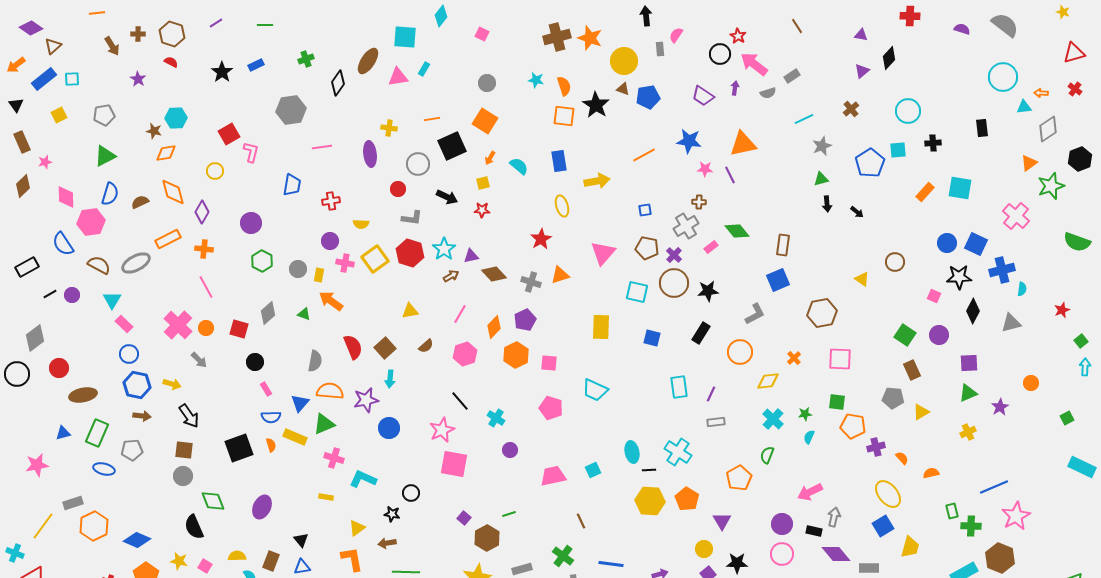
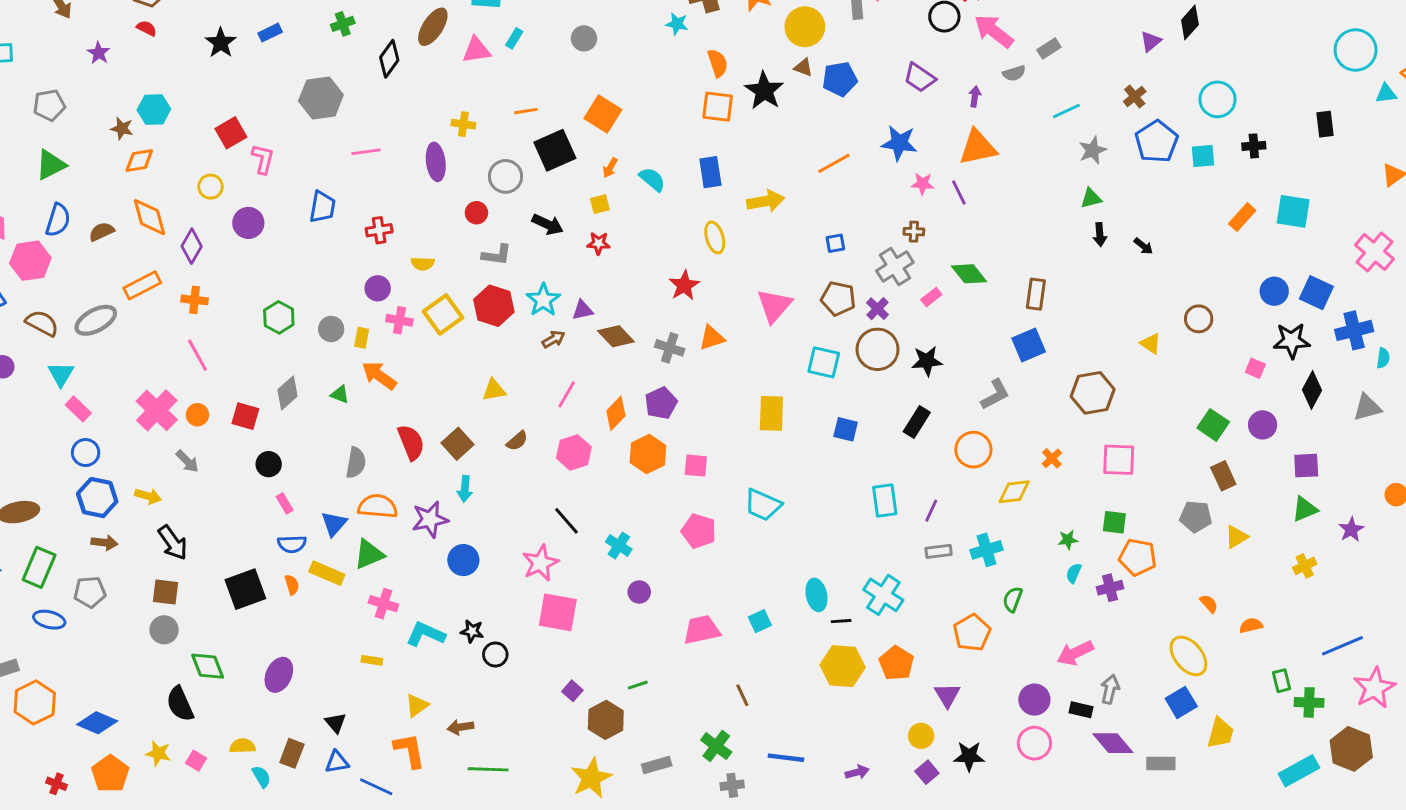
cyan star: (536, 80) -> (677, 24), moved
gray circle: (487, 83) -> (584, 38), moved
purple arrow: (735, 88) -> (975, 97), moved
blue pentagon: (870, 163) -> (1156, 142), moved
purple circle: (251, 223) -> (248, 223), moved
cyan cross: (773, 419) -> (986, 550), moved, turned 30
purple cross: (876, 447) -> (1110, 588), moved
black star: (392, 514) -> (472, 631), moved

